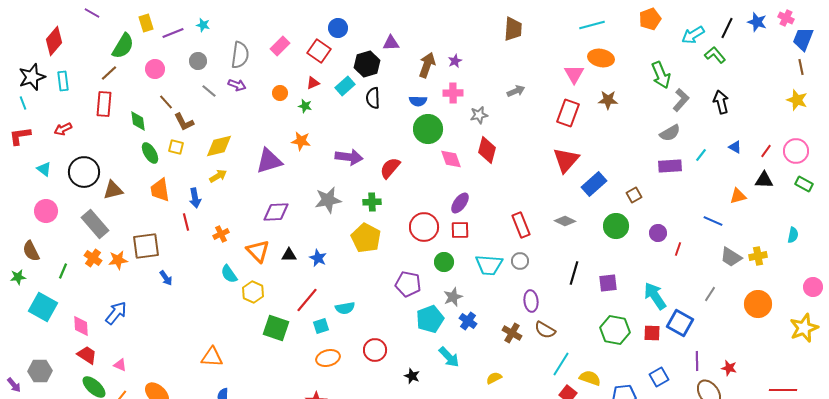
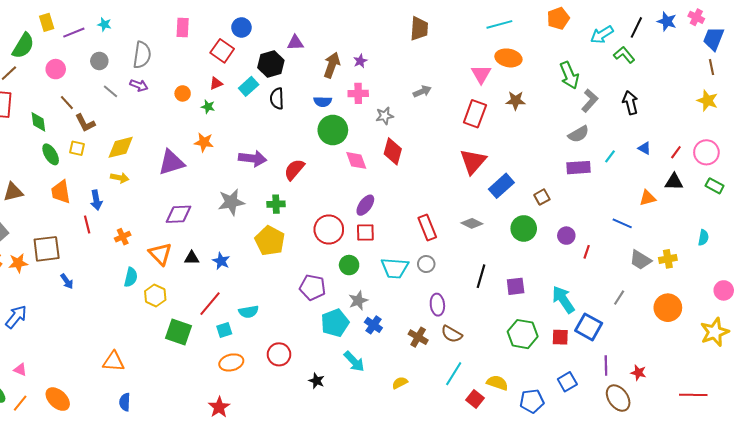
pink rectangle: (280, 46) -> (183, 27), moved, turned -42
yellow arrow: (218, 176) -> (120, 178), turned 42
cyan semicircle: (229, 274) -> (131, 277), turned -132
cyan line: (561, 364) -> (454, 374), moved

